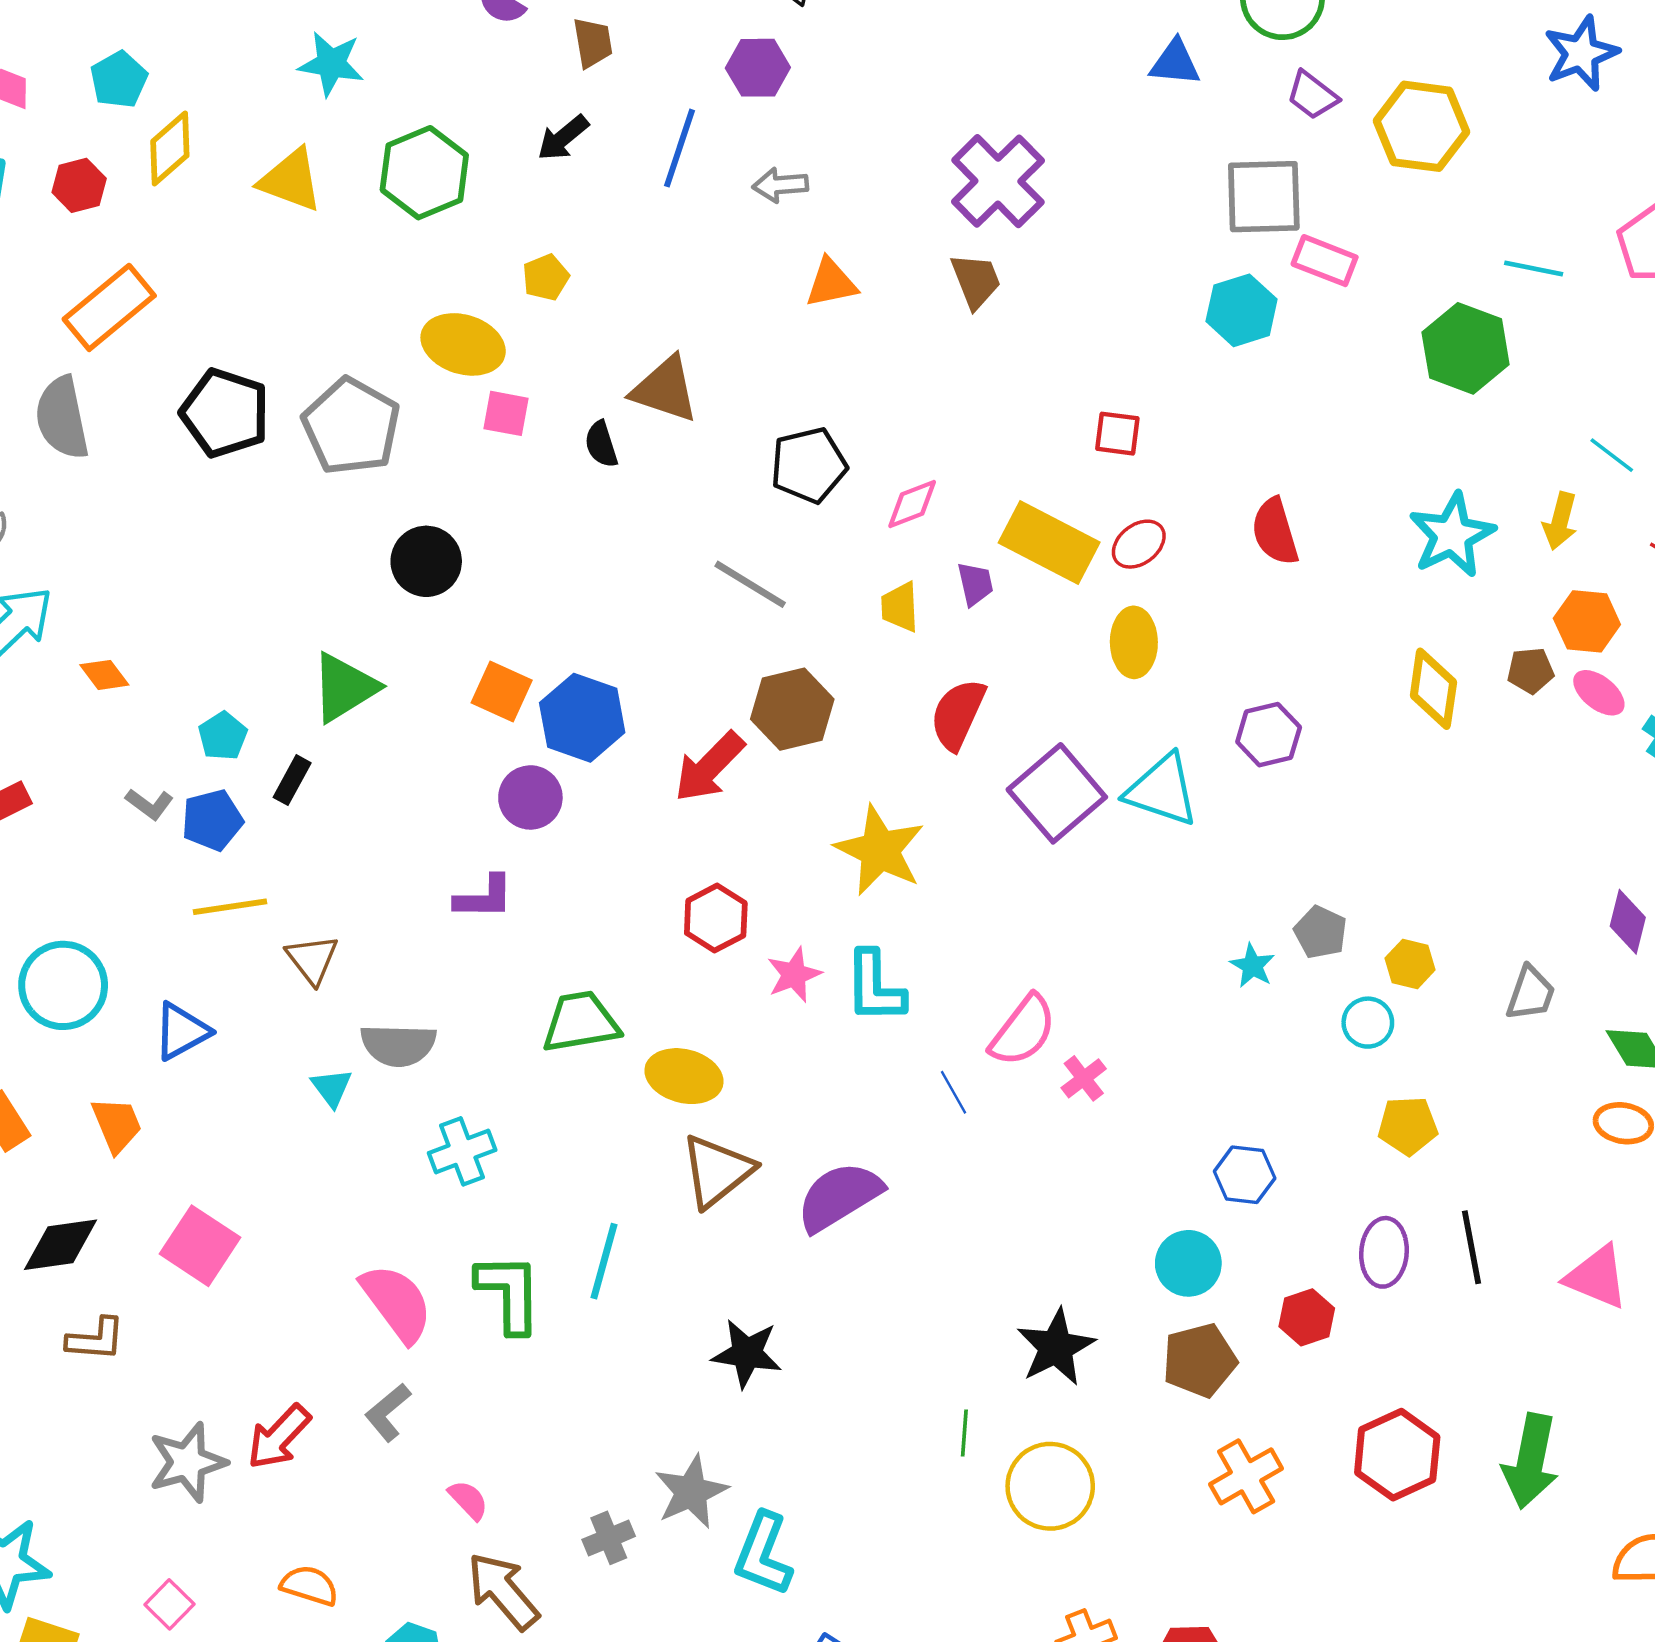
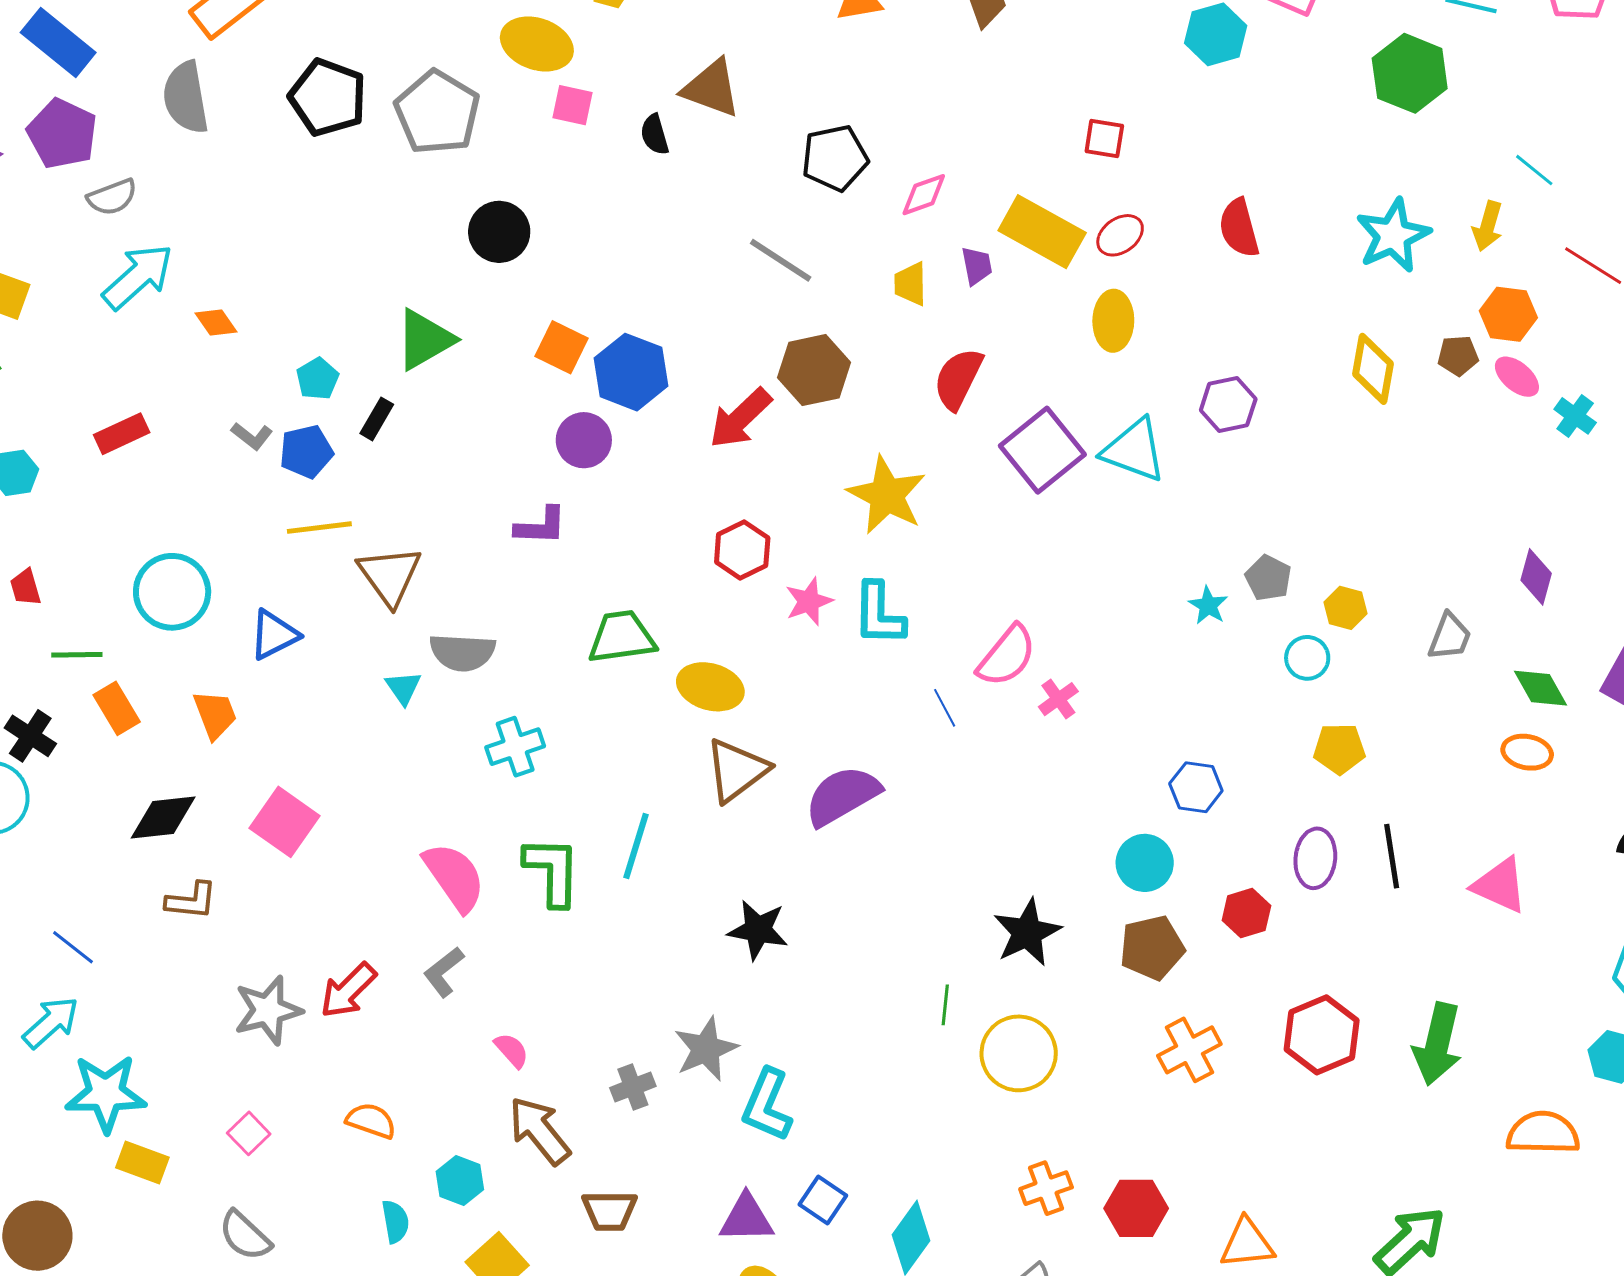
brown triangle: (312, 959) -> (390, 576), size x1.4

